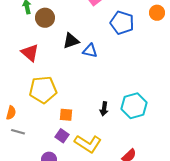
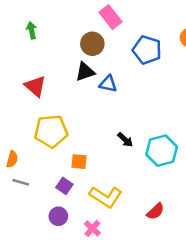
brown circle: (45, 18) -> (92, 44), moved
black arrow: (104, 109) -> (125, 140), moved, turned -56
purple square: (62, 136) -> (64, 186), moved

